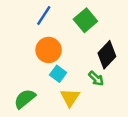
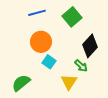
blue line: (44, 15) -> (37, 13), turned 42
yellow triangle: (70, 98) -> (69, 82), moved

